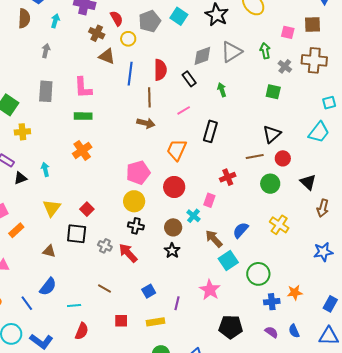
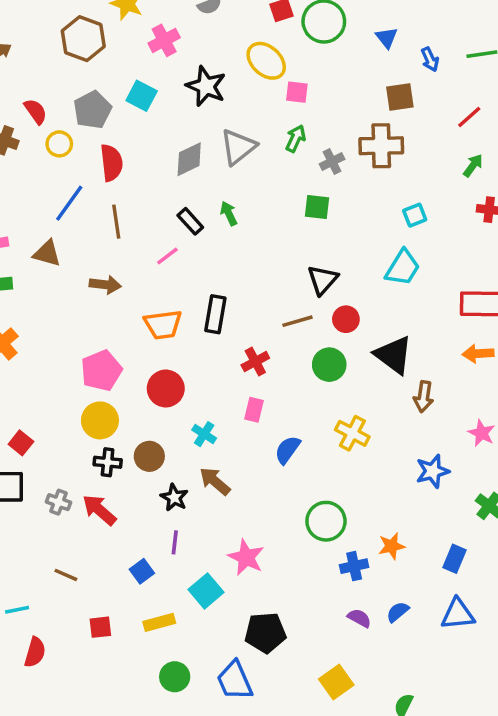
brown square: (312, 25) -> (400, 97), moved
pink square: (288, 32) -> (297, 92), moved
green arrow: (265, 51) -> (296, 139), turned 42
brown triangle: (107, 56) -> (47, 253), moved
gray cross: (285, 66) -> (332, 162), turned 32
red semicircle: (160, 70) -> (111, 163), moved
blue line: (130, 74) -> (69, 203), turned 35
black rectangle: (189, 79) -> (190, 221), moved
brown line: (149, 97) -> (116, 222), moved
black rectangle: (210, 131) -> (215, 314), moved
orange trapezoid: (177, 150) -> (163, 325), turned -115
black triangle: (308, 182) -> (394, 355), size x1.4
pink rectangle: (209, 200) -> (254, 410), moved
brown circle: (173, 227) -> (149, 456), moved
brown arrow: (214, 239) -> (215, 481), moved
cyan square: (228, 261) -> (206, 591), moved
purple line: (177, 303) -> (175, 542), moved
black pentagon: (231, 327) -> (265, 633), moved
blue semicircle: (294, 331) -> (398, 612), turned 80

